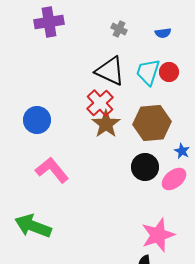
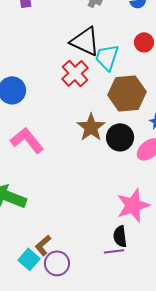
cyan trapezoid: (148, 72) -> (107, 57), moved
brown star: (106, 124) -> (91, 127), moved

